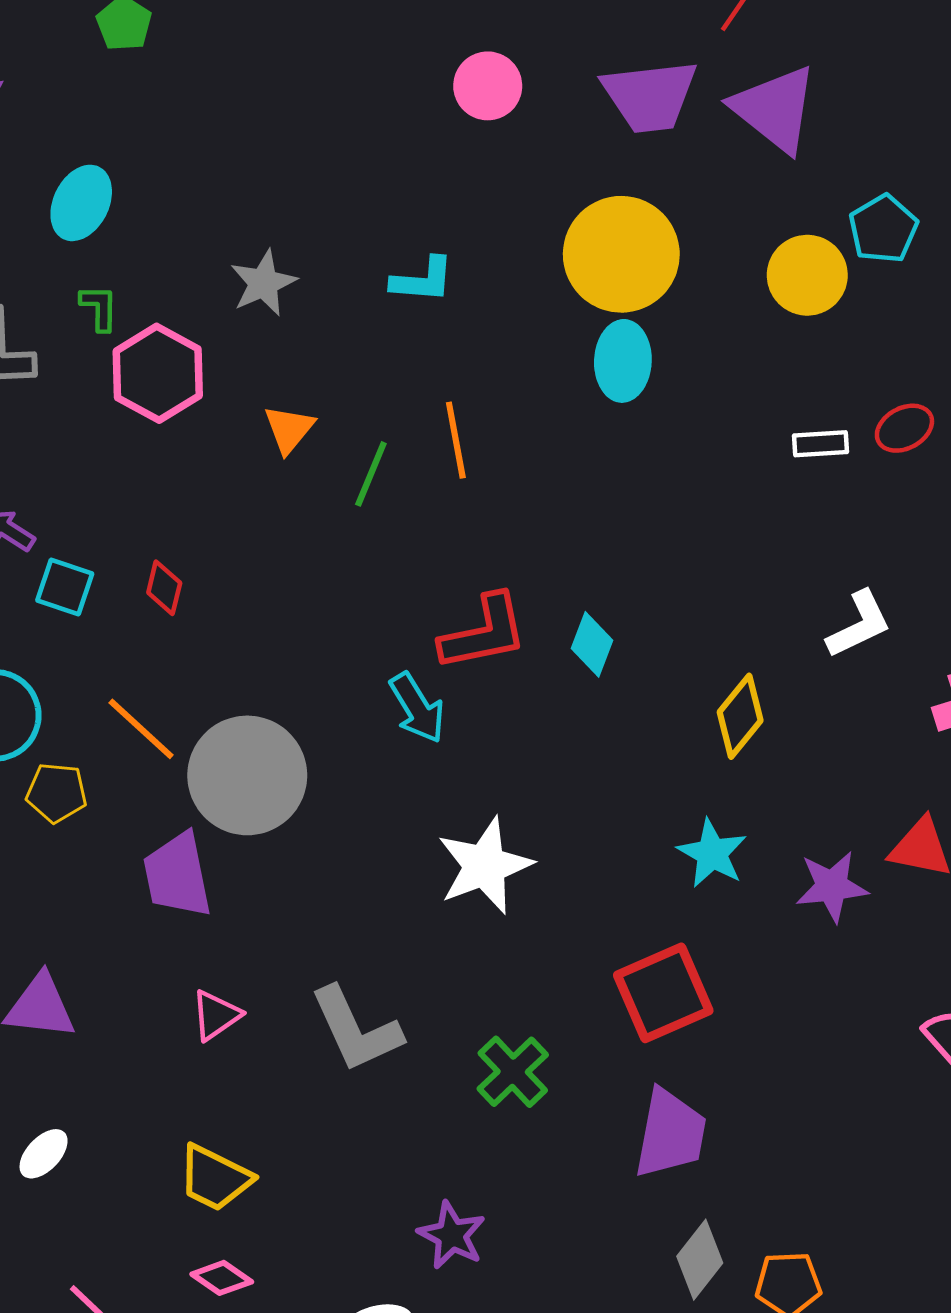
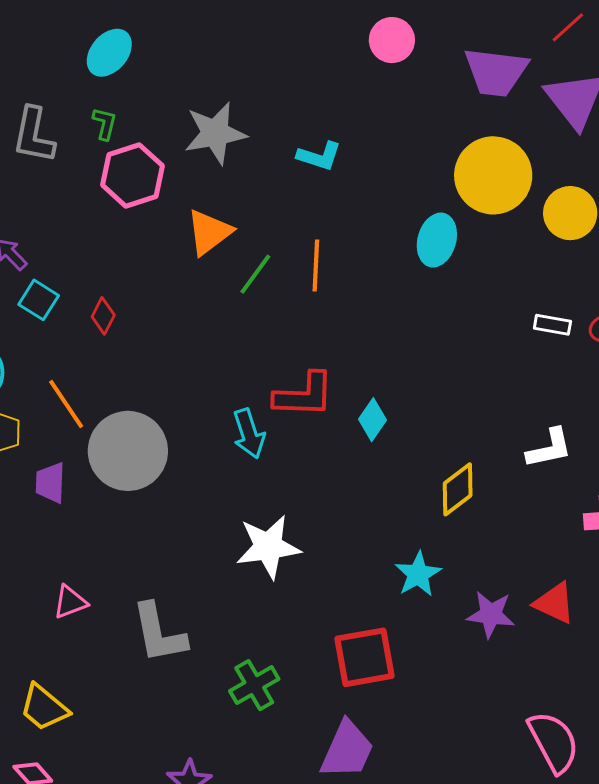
yellow circle: (621, 254) -> (493, 175), moved
gray star: (263, 283) -> (215, 133), size x1.4
orange triangle: (289, 429) -> (209, 232), size x1.4
purple trapezoid: (177, 875) -> (50, 483), moved, size x0.7

